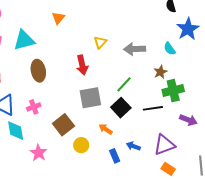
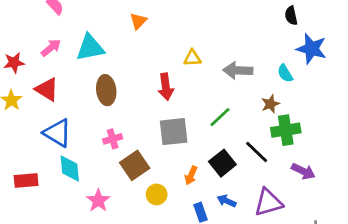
blue star: (188, 29) -> (312, 49), turned -30
yellow triangle: (100, 42) -> (192, 58), turned 40
pink cross: (34, 107) -> (113, 139), moved
black square: (121, 108) -> (222, 163), moved
black line: (153, 108) -> (257, 152), turned 48
orange arrow: (106, 129) -> (191, 175), turned -104

